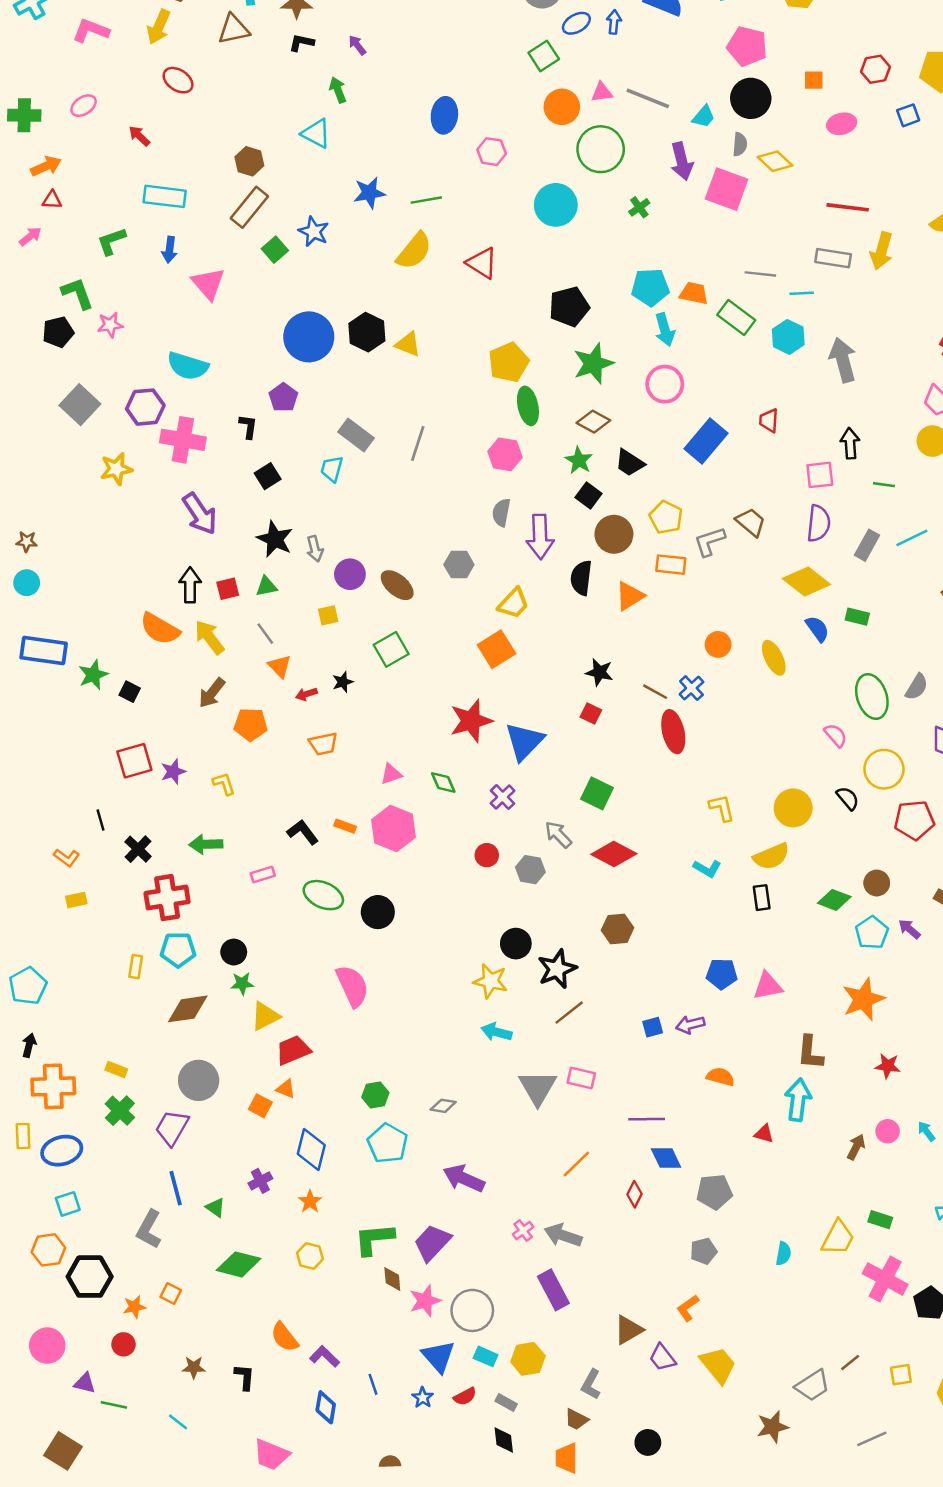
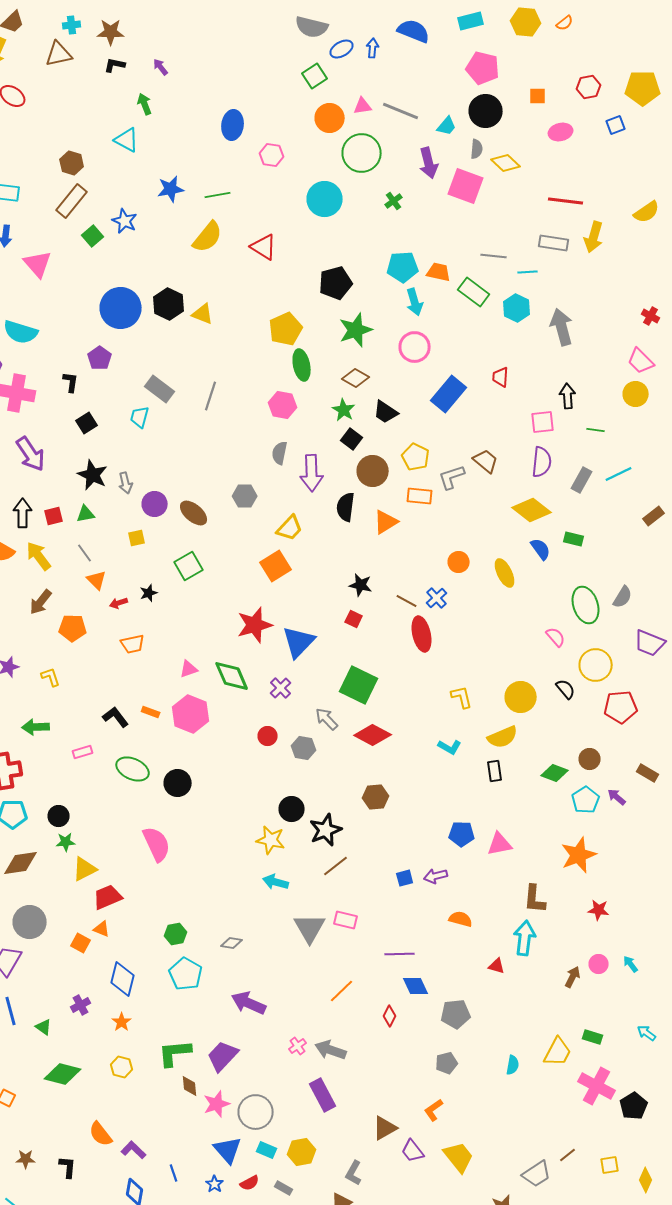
green diamond: (443, 783) -> (232, 676), size x1.6
green square: (597, 793) -> (359, 685), size x1.4

